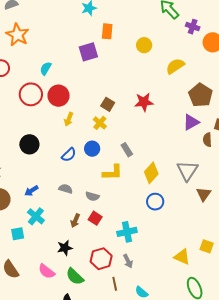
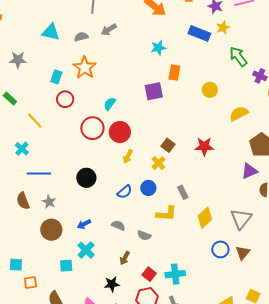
brown triangle: (204, 194) -> (243, 253), moved
blue circle: (155, 202) -> (220, 249), moved
red square: (95, 218) -> (149, 274), moved

